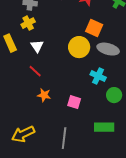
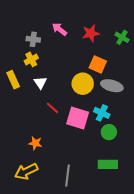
red line: (35, 71) -> (52, 108), moved
orange star: (44, 95) -> (35, 143), moved
green circle: (114, 95) -> (109, 132), moved
pink square: (74, 102) -> (78, 118), moved, size x1.6

